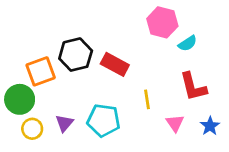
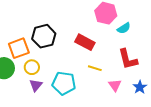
red rectangle: (115, 64) -> (85, 42), moved
yellow line: (147, 99) -> (95, 68), turned -64
yellow circle: (32, 129) -> (32, 67), moved

